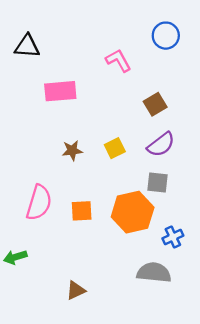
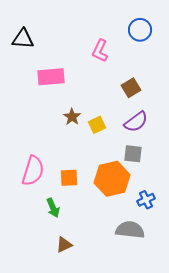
pink L-shape: (118, 60) -> (100, 51), turned -125
brown star: (72, 150) -> (72, 117), moved, turned -30
green arrow: (15, 257) -> (53, 208), moved, turned -96

